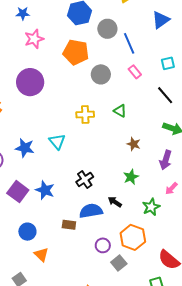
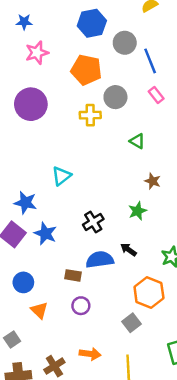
yellow cross: (85, 115) -> (90, 115), moved
cyan triangle: (57, 141) -> (61, 176), turned 30
blue star: (25, 148) -> (25, 203), moved
green star: (131, 177) -> (137, 211), moved
purple circle: (103, 245) -> (81, 306), moved

